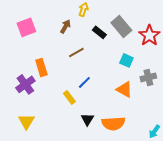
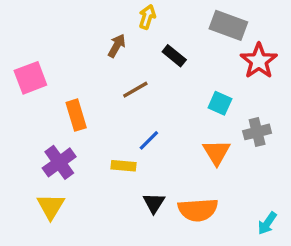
gray rectangle: (121, 26) -> (228, 25), moved, turned -30
pink square: (26, 27) -> (30, 78), moved
purple cross: (25, 84) -> (59, 162), moved
orange triangle: (124, 89) -> (217, 152), turned 30
yellow rectangle: (69, 97) -> (123, 166), turned -48

